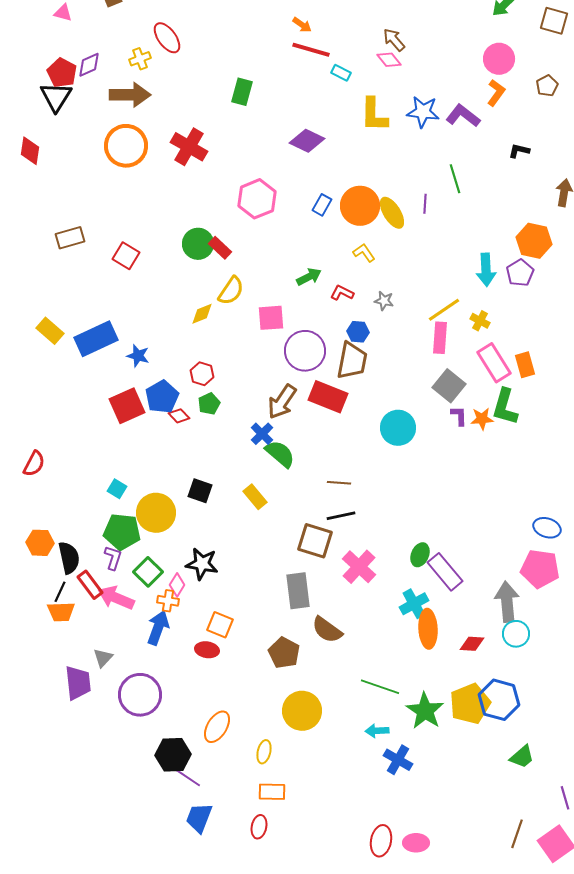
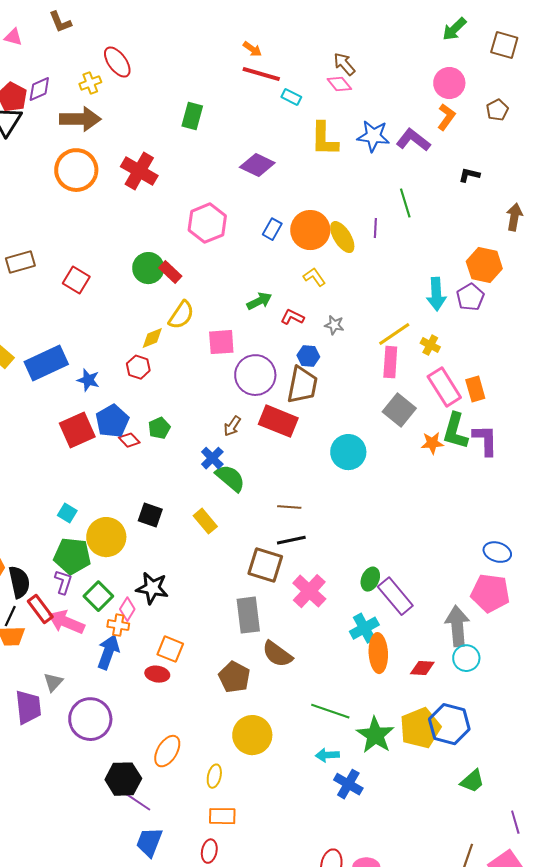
red hexagon: (202, 374) -> (138, 367), moved
brown arrow: (282, 402) -> (232, 426), size x0.6
purple L-shape: (459, 416) -> (485, 440), moved, size x1.6

